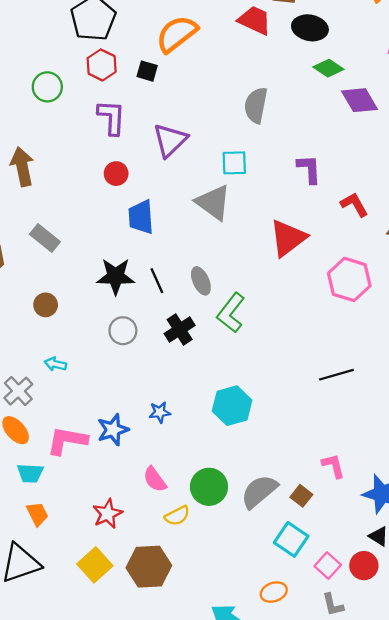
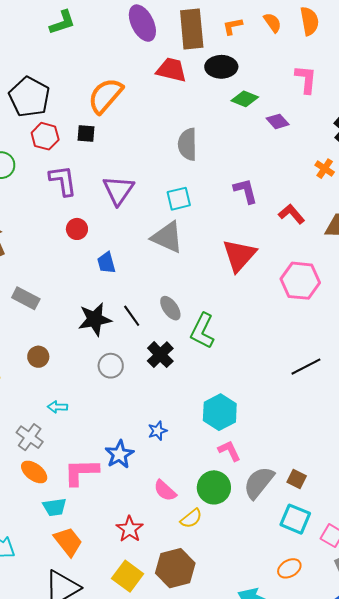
purple diamond: (360, 100) -> (278, 121), size x0.7
blue trapezoid: (141, 217) -> (106, 263), size x0.7
pink L-shape: (333, 466) -> (229, 451), moved
orange trapezoid: (37, 514) -> (68, 542), size x1.4

